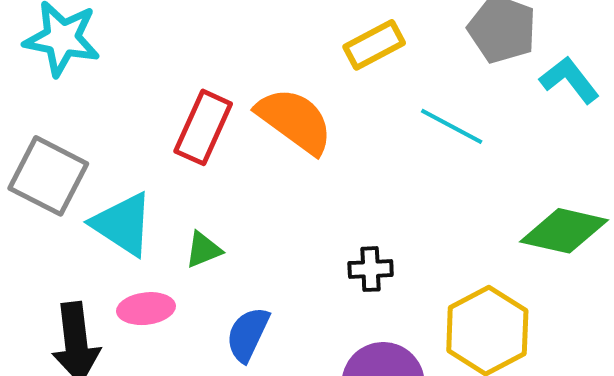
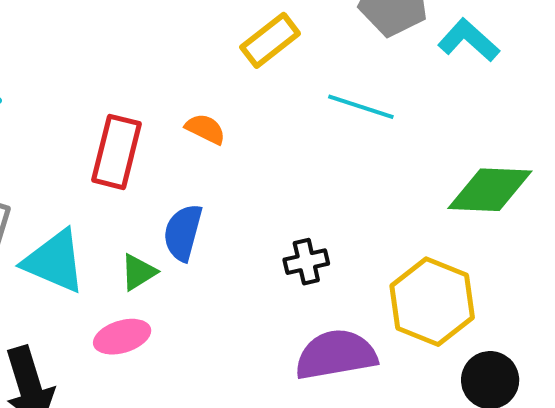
orange semicircle: (295, 121) -> (205, 129), size x0.5
pink ellipse: (146, 309) -> (122, 337), moved
blue semicircle: (248, 334) -> (183, 232), moved

